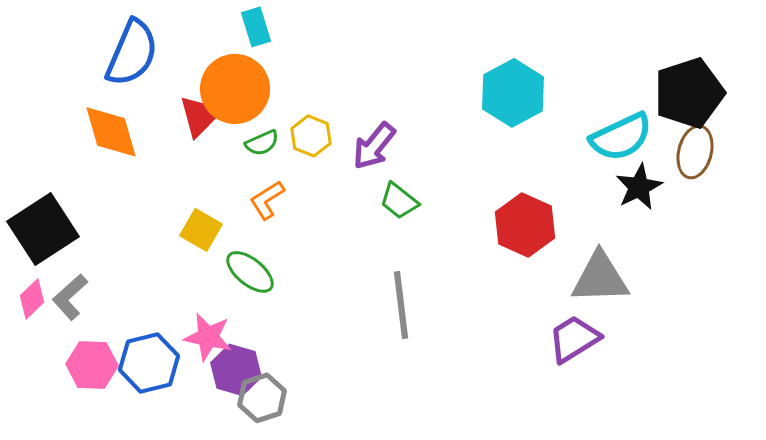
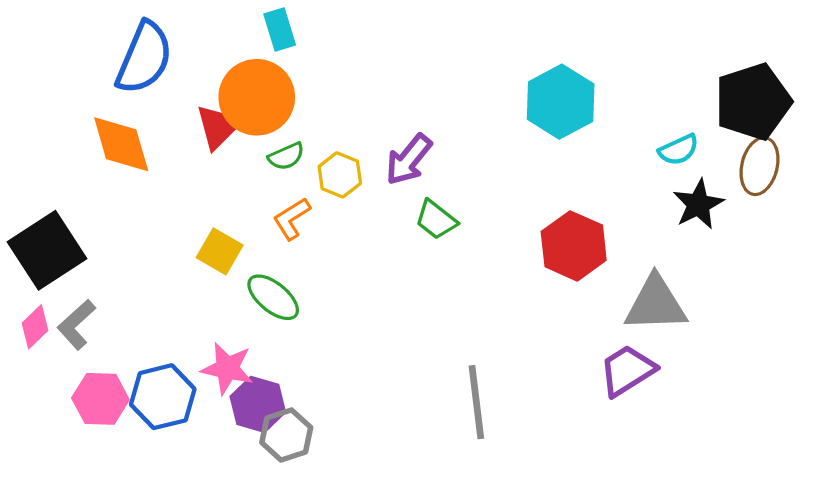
yellow hexagon: (311, 136) -> (340, 175), moved
cyan semicircle: (621, 137) -> (679, 150), size x0.6
gray line: (401, 305) -> (476, 402), moved

